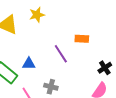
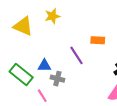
gray cross: (51, 87) -> (57, 79), moved

